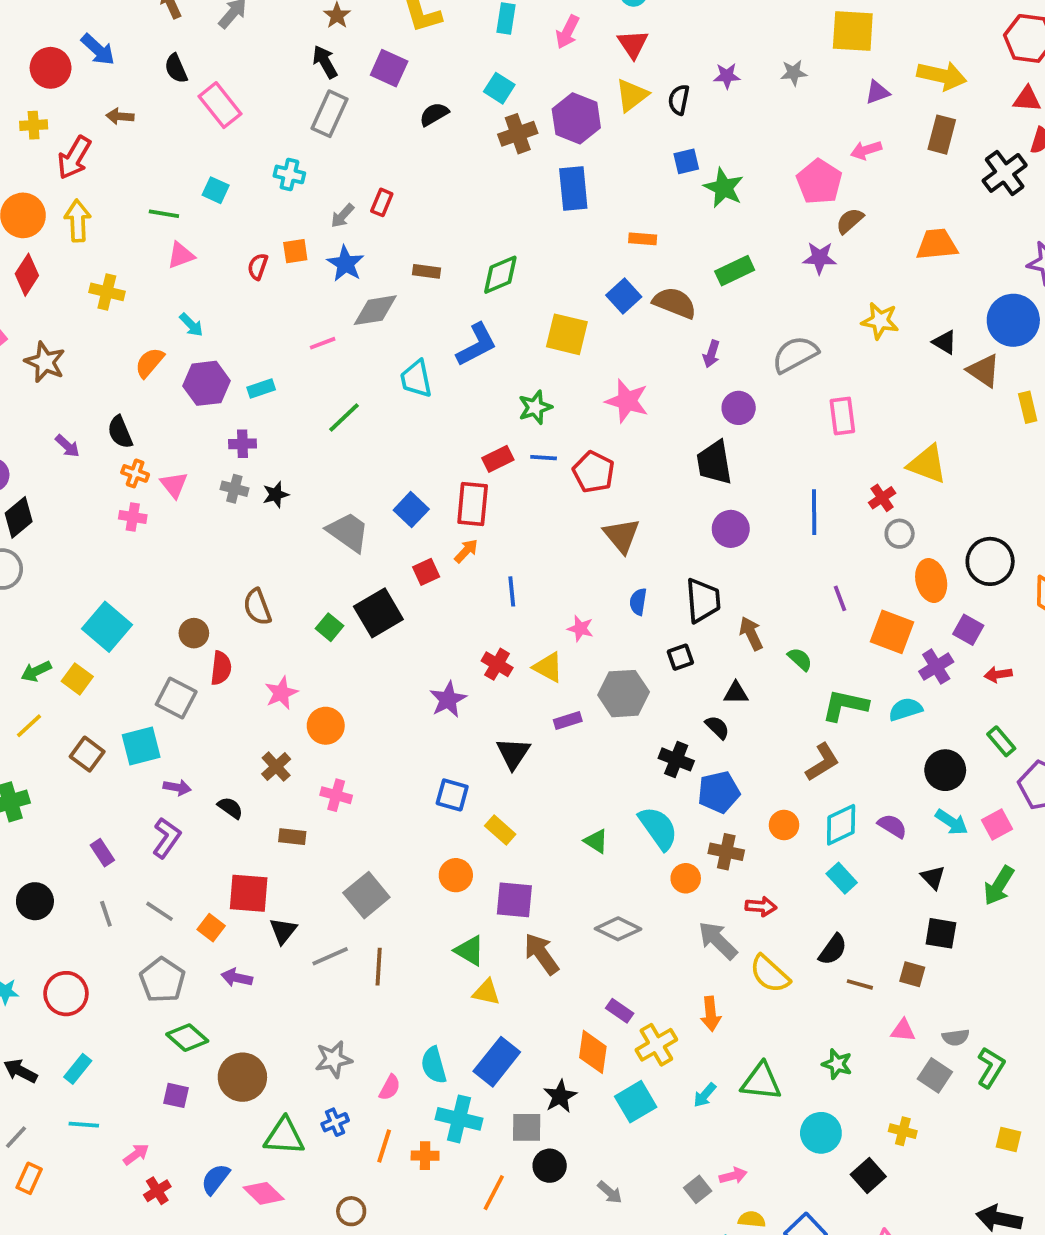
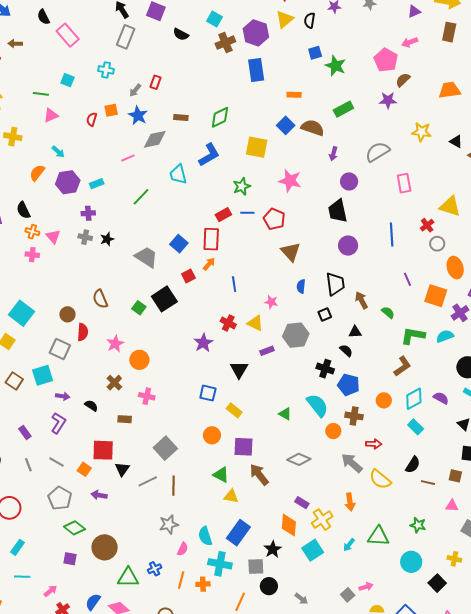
black semicircle: (434, 114) -> (181, 34), turned -119
blue pentagon: (719, 792) -> (348, 385), turned 30
gray star: (334, 1059) -> (169, 524), moved

